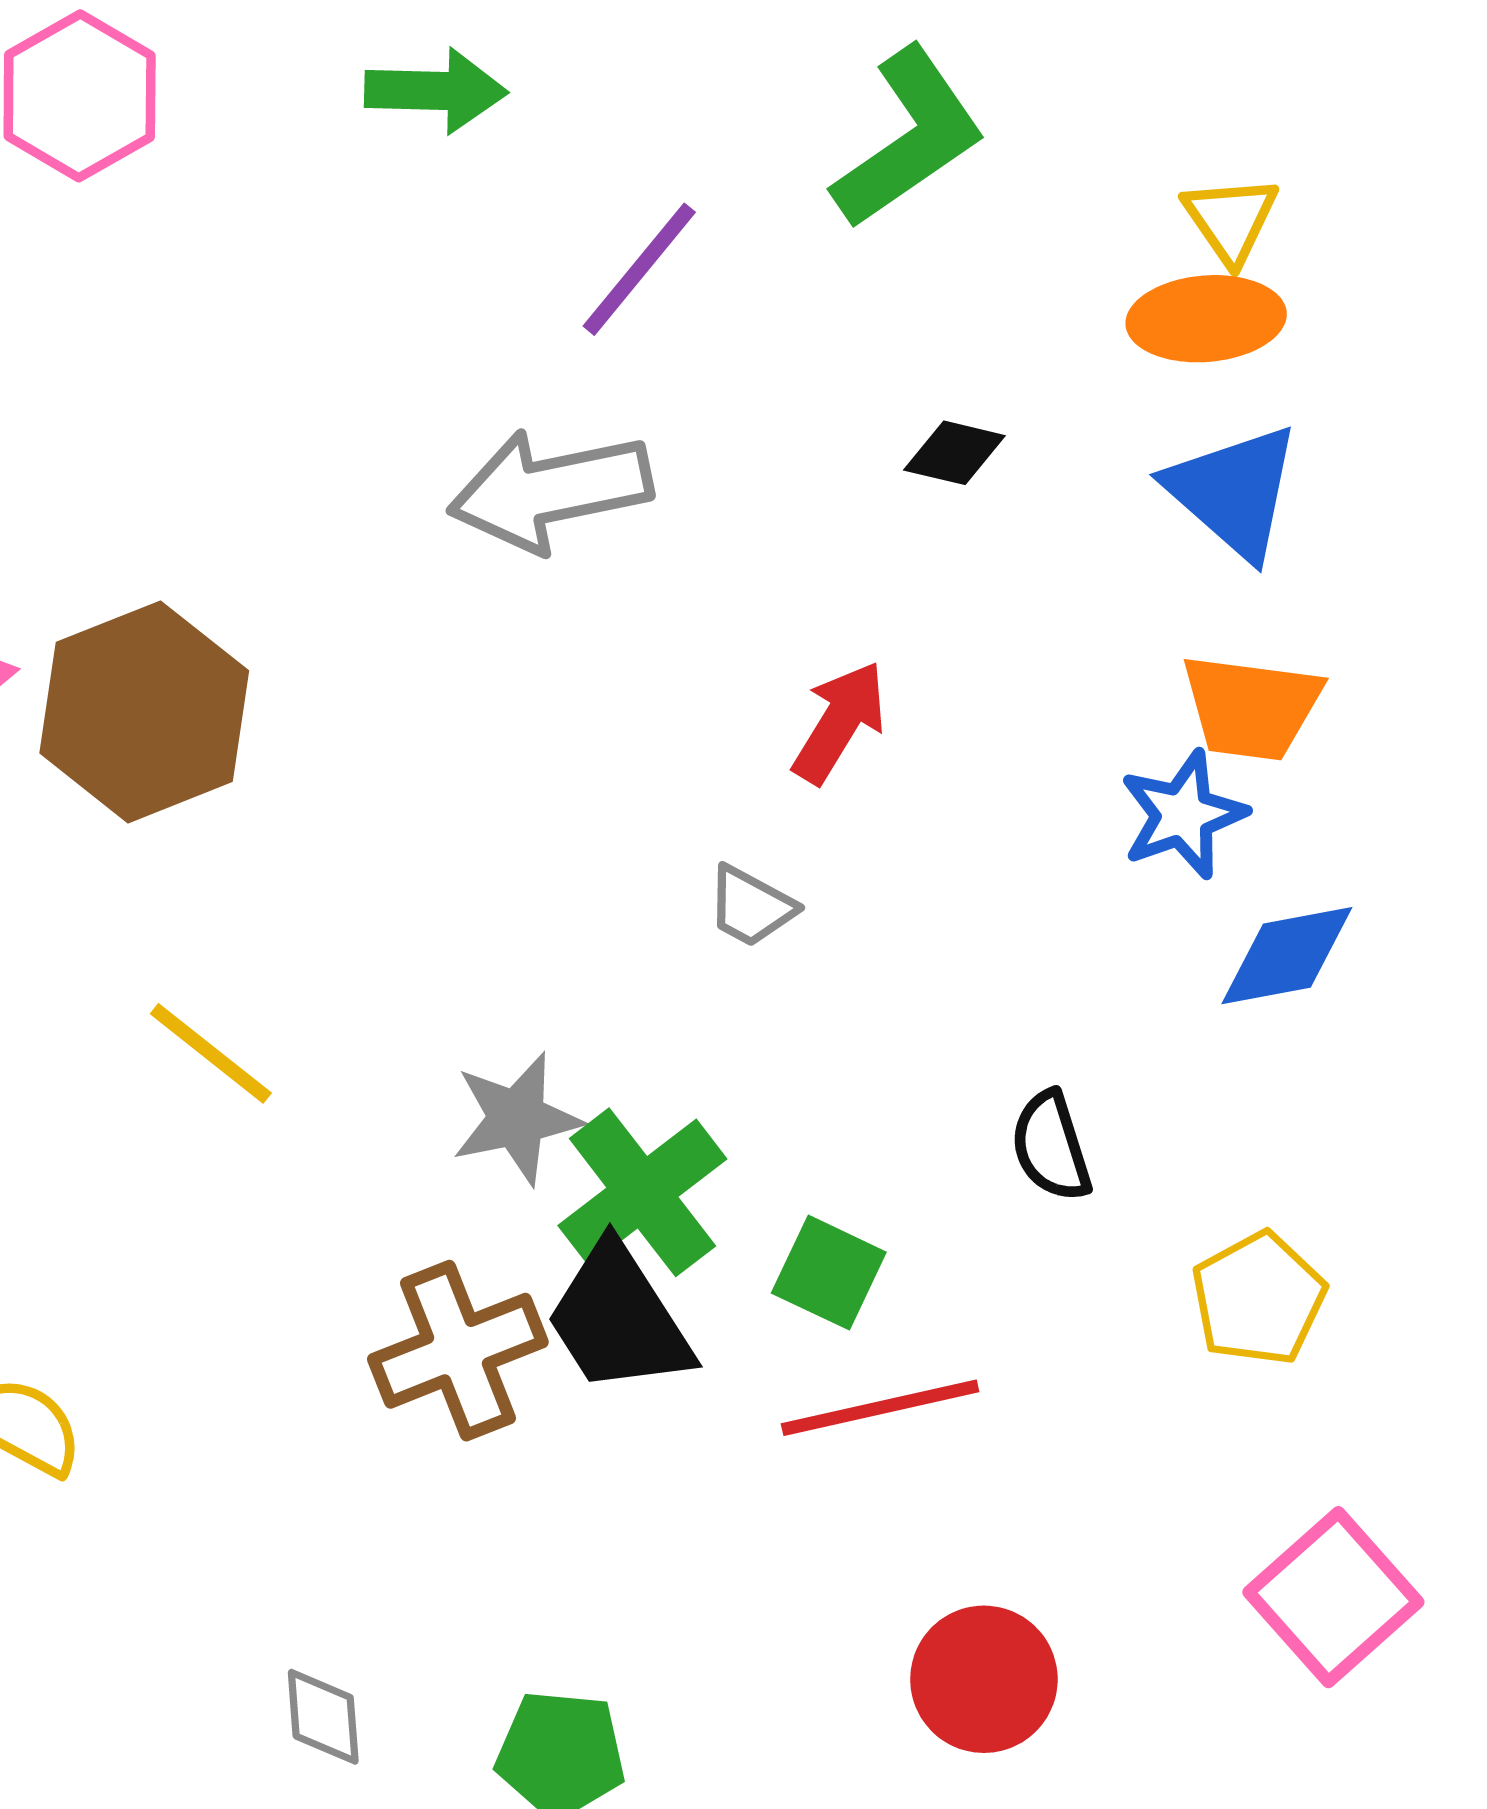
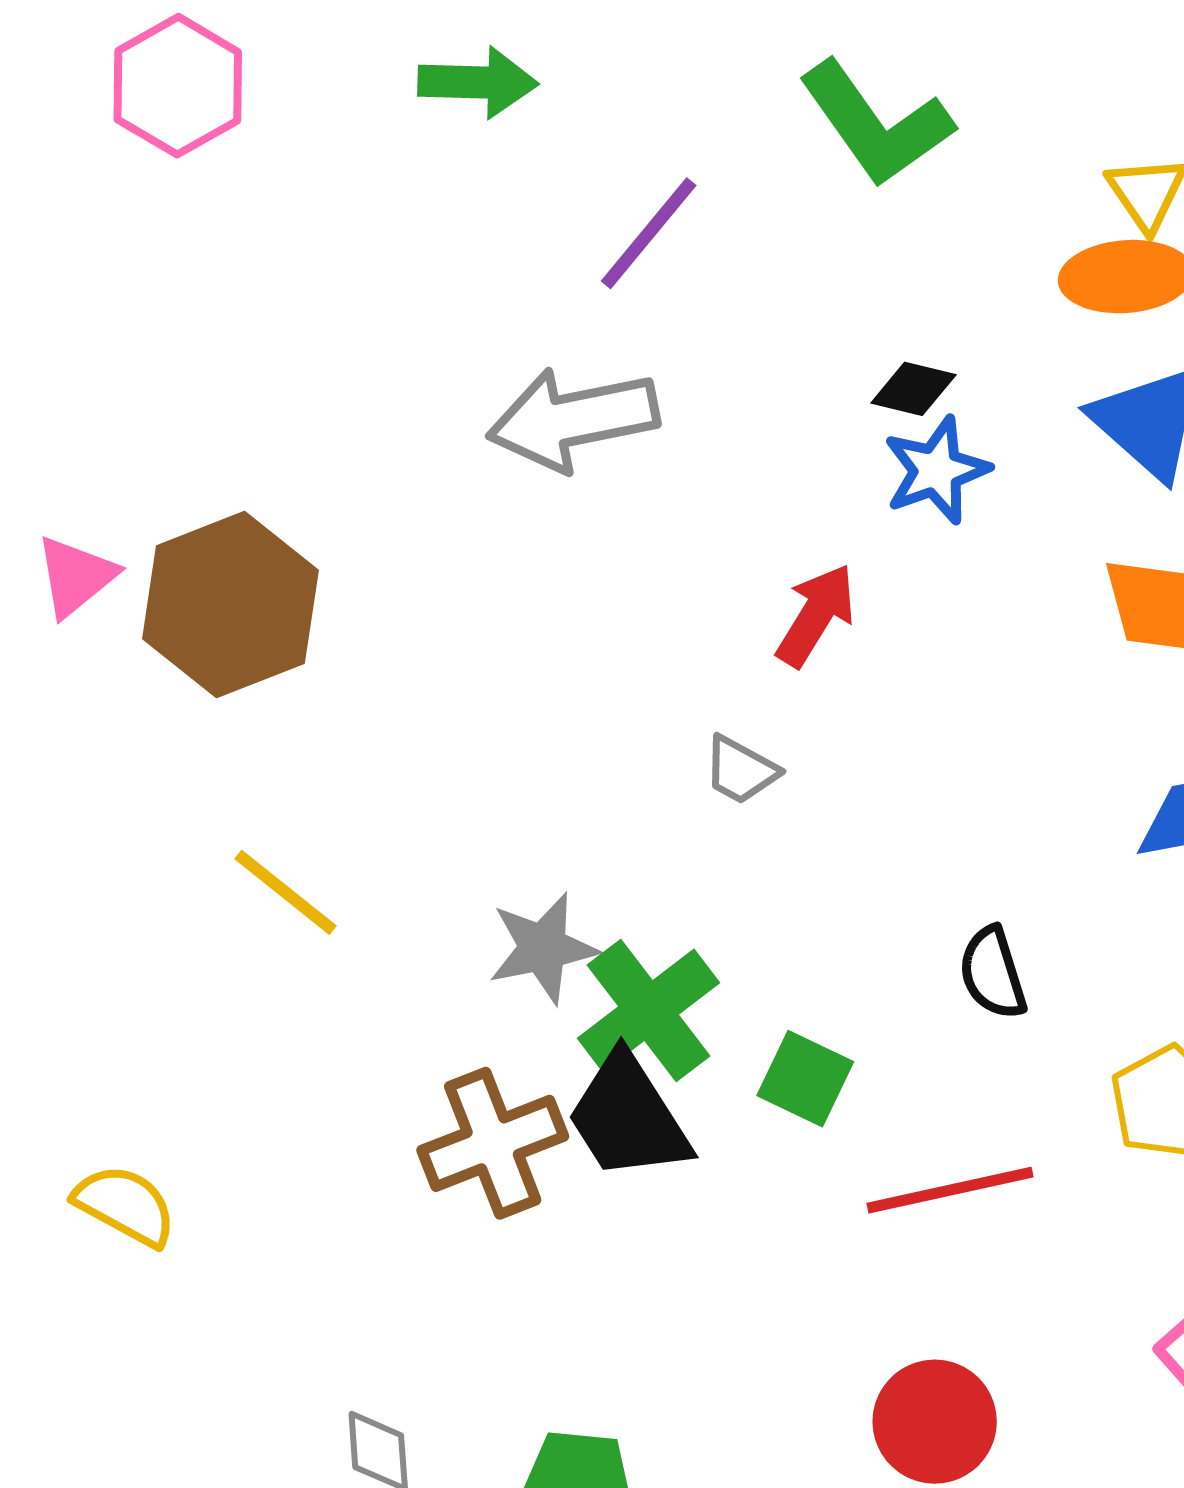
green L-shape: (909, 138) -> (876, 124), turned 89
blue star: (1183, 815) -> (936, 470), moved
red line: (880, 1408) -> (950, 1190), moved

